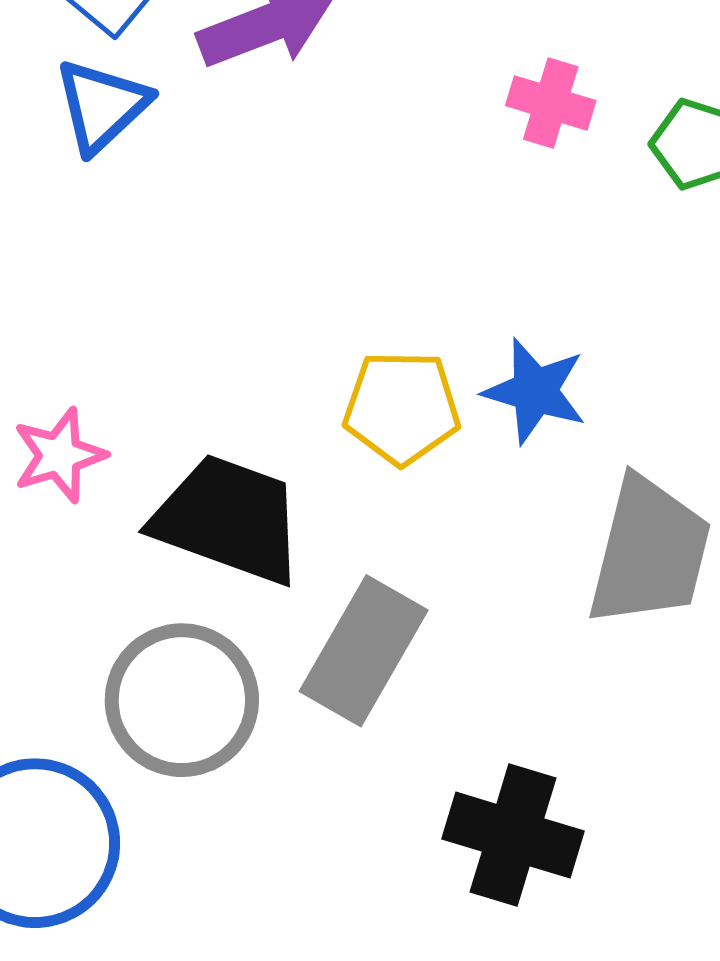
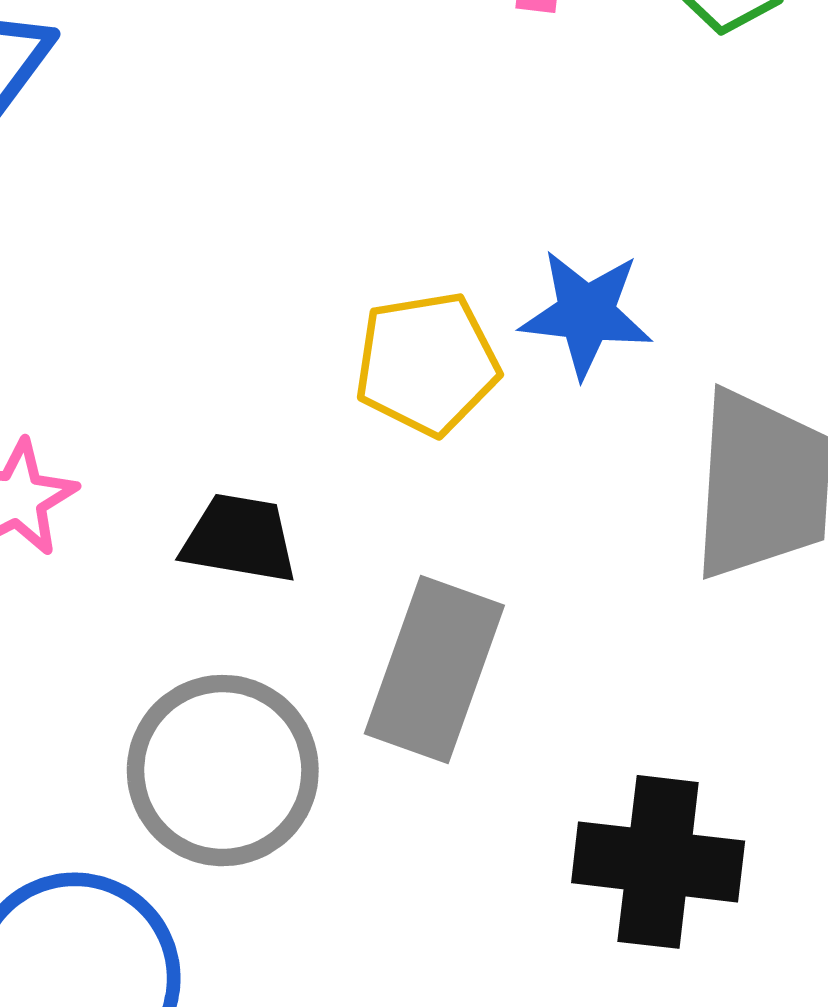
black trapezoid: (228, 519) -> (239, 539), size x0.6

